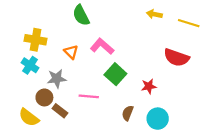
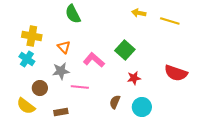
pink L-shape: (102, 46) -> (94, 60), moved
red semicircle: (176, 58) -> (176, 73), moved
green square: (115, 74) -> (125, 50), moved
gray star: (57, 79) -> (61, 71), moved
brown rectangle: (60, 111) -> (61, 112), moved, turned -48

